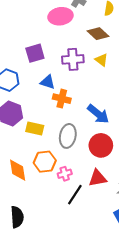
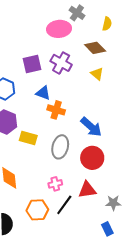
purple cross: (73, 59) -> (61, 63), moved, turned 30
orange hexagon: (45, 162) -> (37, 210), moved

